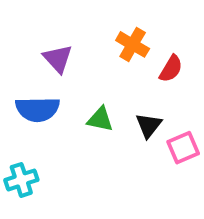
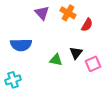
purple triangle: (58, 59) -> (42, 13), moved
green triangle: (100, 119) -> (56, 60), moved

